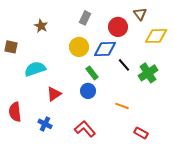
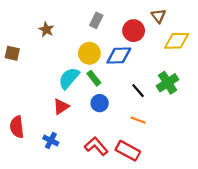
black line: (124, 65) -> (138, 91), moved
cyan semicircle: (35, 69) -> (69, 78), moved, turned -30
green rectangle: (92, 73) -> (94, 78), moved
red rectangle: (141, 133) -> (128, 151), moved, size x1.5

